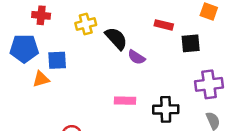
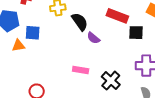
red rectangle: (164, 25) -> (117, 16), size x1.5
black cross: (166, 109) -> (111, 81), turned 36

